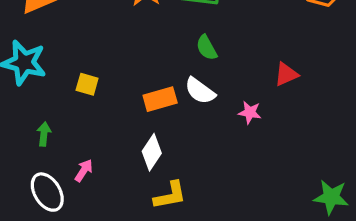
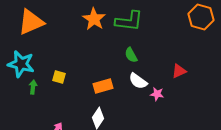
white semicircle: (200, 91) -> (138, 81), moved
green arrow: (44, 134) -> (33, 87), moved

